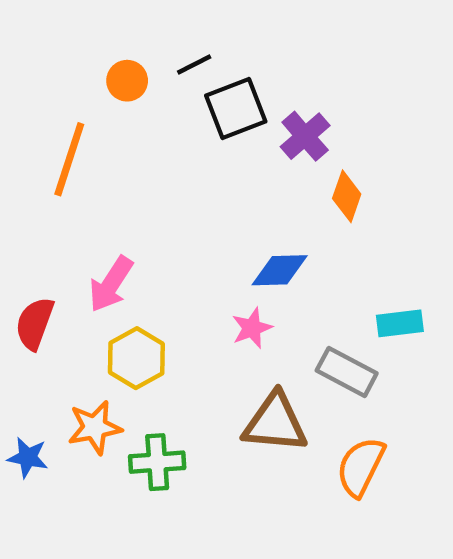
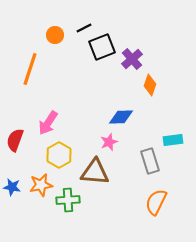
gray rectangle: (347, 372) -> (150, 161), turned 45
brown triangle: (275, 423) -> (95, 172), moved
blue star: (28, 458) -> (12, 187), moved

